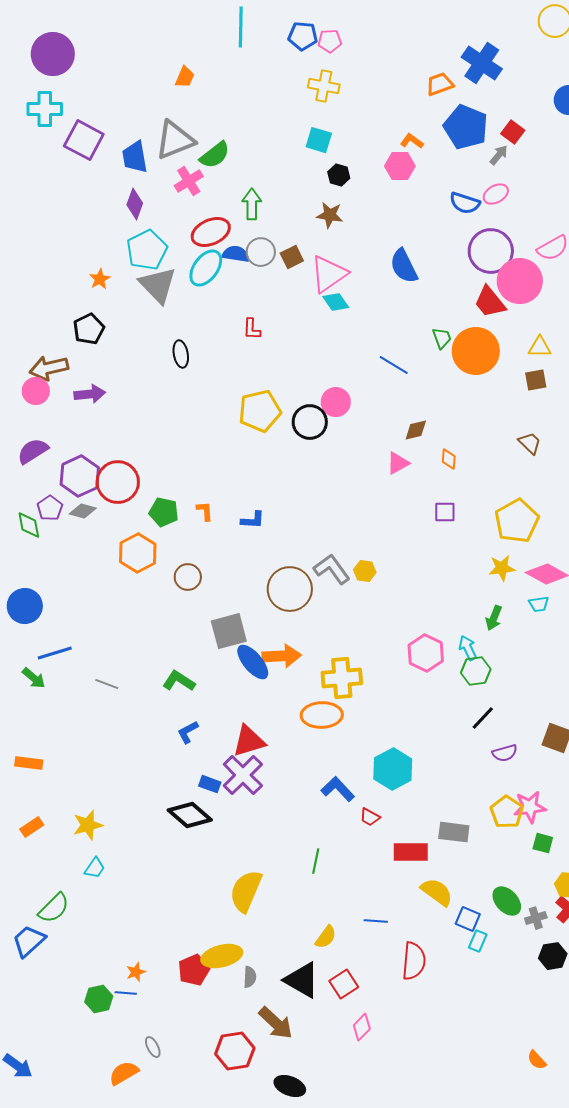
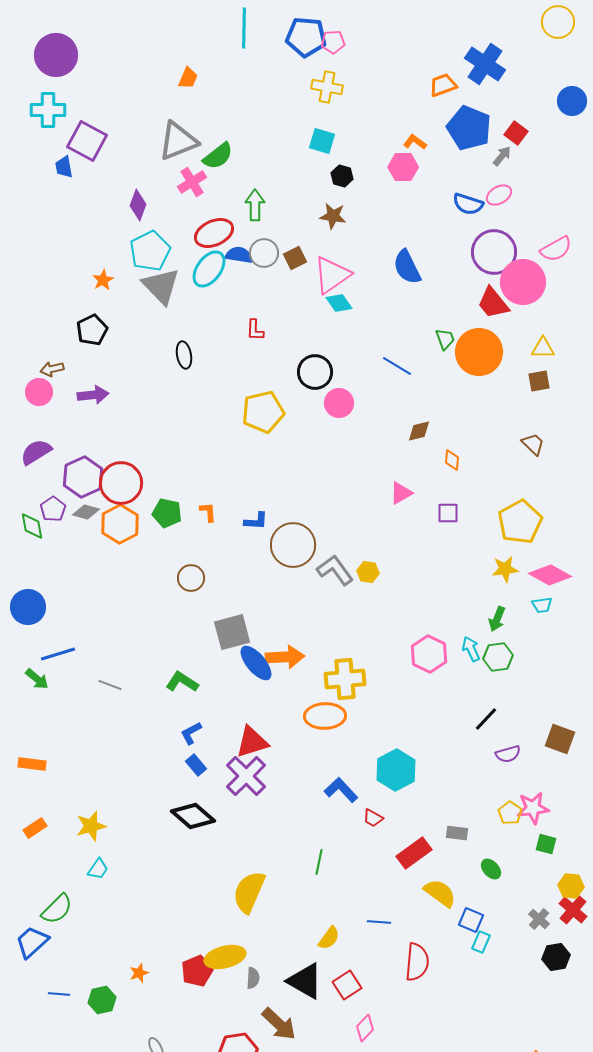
blue pentagon: (303, 36) -> (306, 37), size x1.4
blue trapezoid: (135, 157) -> (64, 167), moved, size x0.7
brown arrow: (49, 368) -> (52, 369), size x0.6
black circle: (310, 422) -> (315, 372), moved
pink triangle: (398, 463) -> (401, 493), moved
orange hexagon: (138, 553) -> (120, 524), moved
brown circle: (290, 589) -> (293, 545), moved
green hexagon: (476, 671) -> (498, 657), moved
blue rectangle: (210, 784) -> (196, 765), moved, turned 30
yellow pentagon: (507, 812) -> (510, 813), size x0.7
gray rectangle: (454, 832) -> (457, 833), size x0.7
red rectangle: (411, 852) -> (414, 853), turned -36
green ellipse: (507, 901) -> (491, 869), moved, size x0.7
gray cross: (536, 918) -> (539, 919), turned -30
blue line: (126, 993) -> (59, 994), moved

